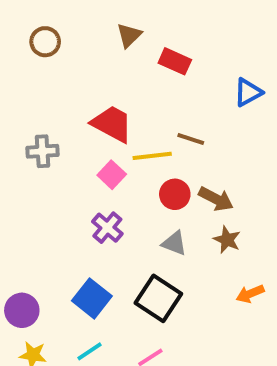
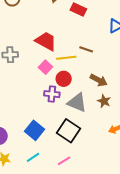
red circle: (175, 194) -> (64, 79), moved
purple cross: (107, 228) -> (52, 94), moved, turned -35
gray triangle: (174, 243) -> (77, 103), size x1.5

